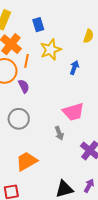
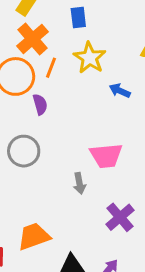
yellow star: (51, 50) -> (90, 58), turned -30
blue arrow: (74, 68) -> (120, 91), turned -96
orange trapezoid: (27, 161) -> (34, 236), moved

